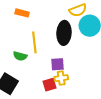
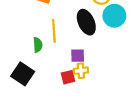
black ellipse: (64, 33) -> (86, 22), turned -30
green semicircle: (20, 56) -> (38, 45), turned -112

